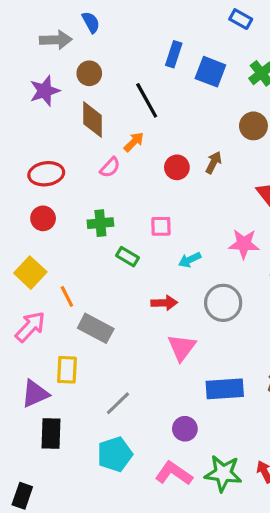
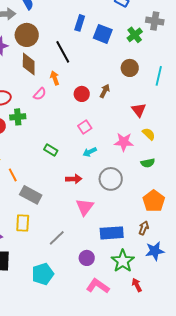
brown circle: (89, 73) -> (27, 35), size x1.5
orange arrow: (134, 142) -> (55, 78), turned -64
green cross: (100, 223) -> (18, 117), moved
pink square: (161, 226) -> (85, 127), moved, turned -32
yellow rectangle: (67, 370) -> (23, 223), moved
gray line: (118, 403) -> (57, 238), moved
pink L-shape: (174, 473) -> (98, 286), moved
green star: (223, 473) -> (123, 261), moved, turned 30

